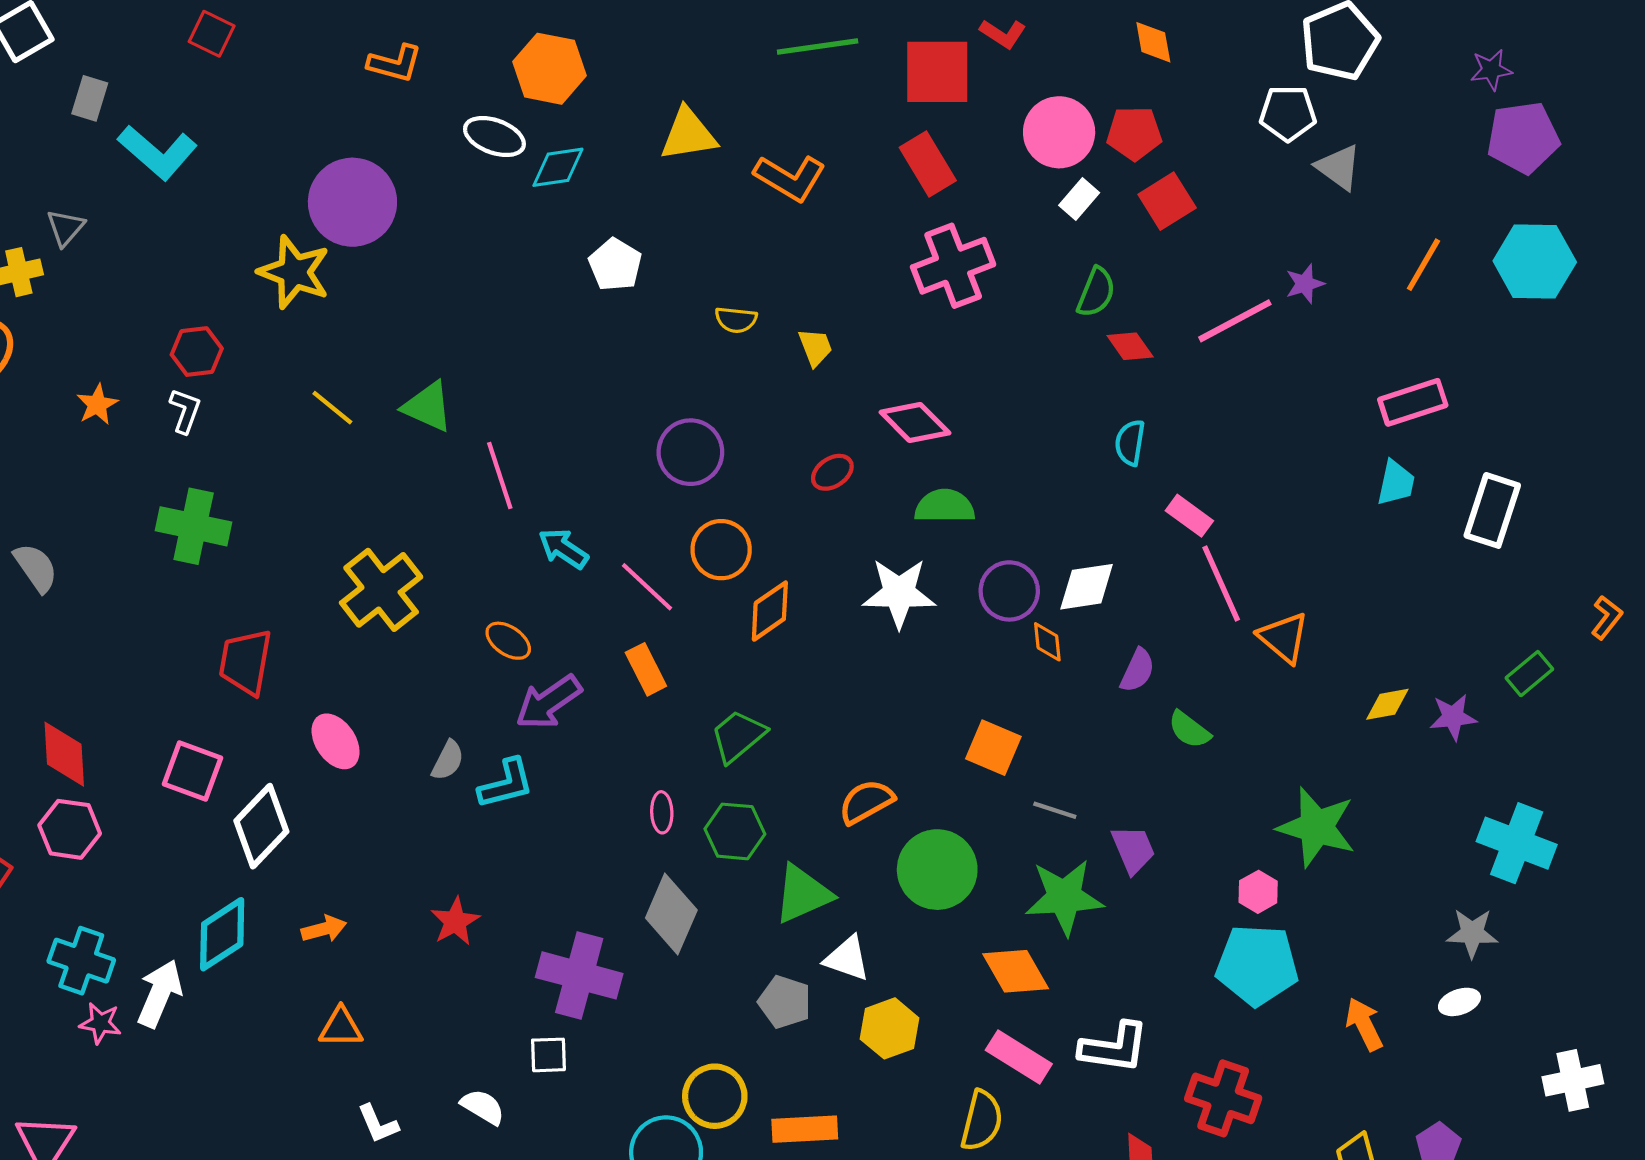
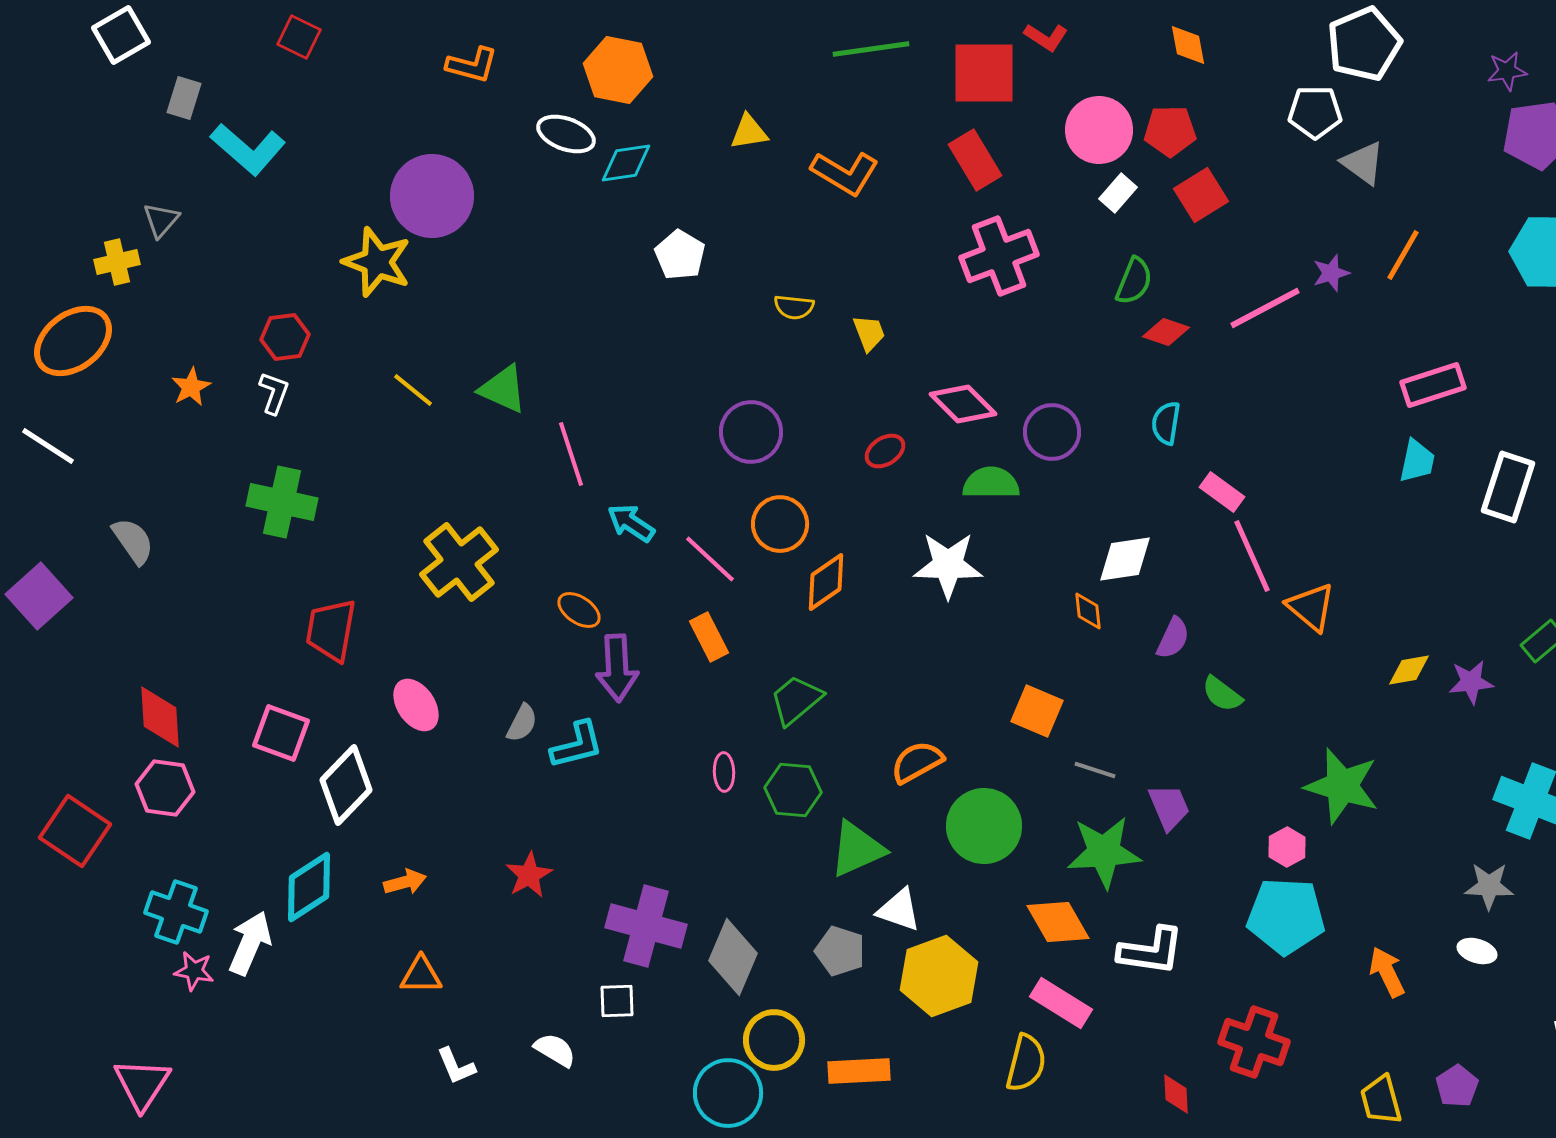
yellow triangle: (688, 134) -> (749, 132), size x0.7
orange line: (1423, 265) -> (1403, 255), moved
red diamond: (1130, 346) -> (1166, 332), turned -36
purple circle: (1009, 591) -> (1052, 432), moved
purple arrow: (548, 702) -> (617, 668), turned -58
gray diamond: (671, 914) -> (733, 957), moved
white ellipse: (1459, 1002) -> (1477, 951), turned 36
yellow hexagon: (890, 1028) -> (939, 976), size x1.4
white L-shape: (1114, 1048) -> (1151, 951), moved

